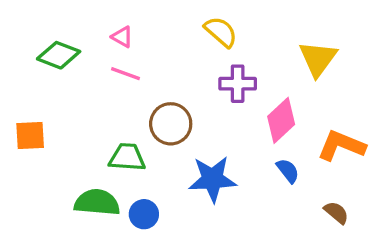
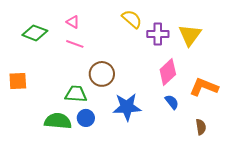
purple cross: (238, 84) -> (158, 34), moved
brown semicircle: (336, 213) -> (201, 127), turned 42
blue circle: (144, 214) -> (86, 118), moved

